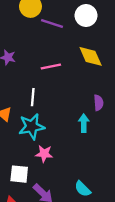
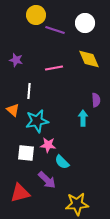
white line: (33, 97) -> (29, 91), moved
white square: (19, 174) -> (26, 153), moved
cyan semicircle: (83, 189) -> (62, 162), moved

